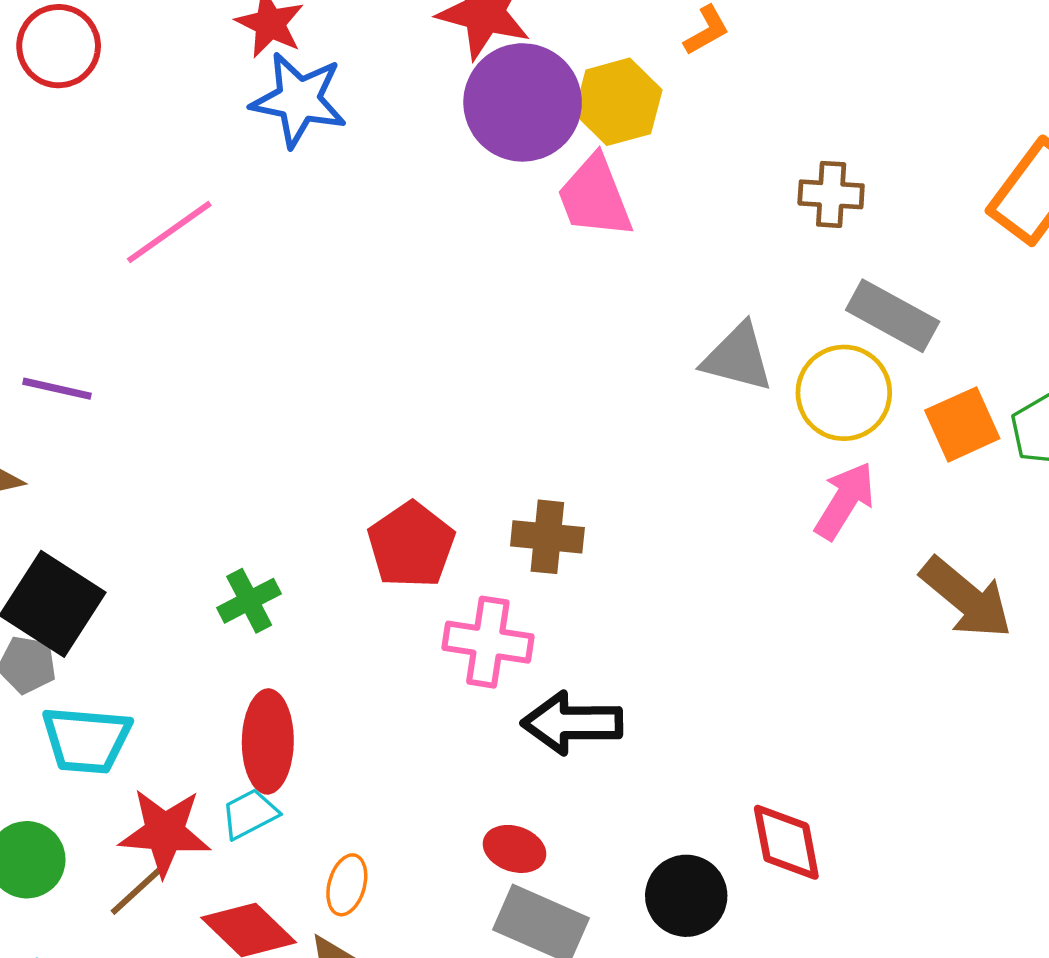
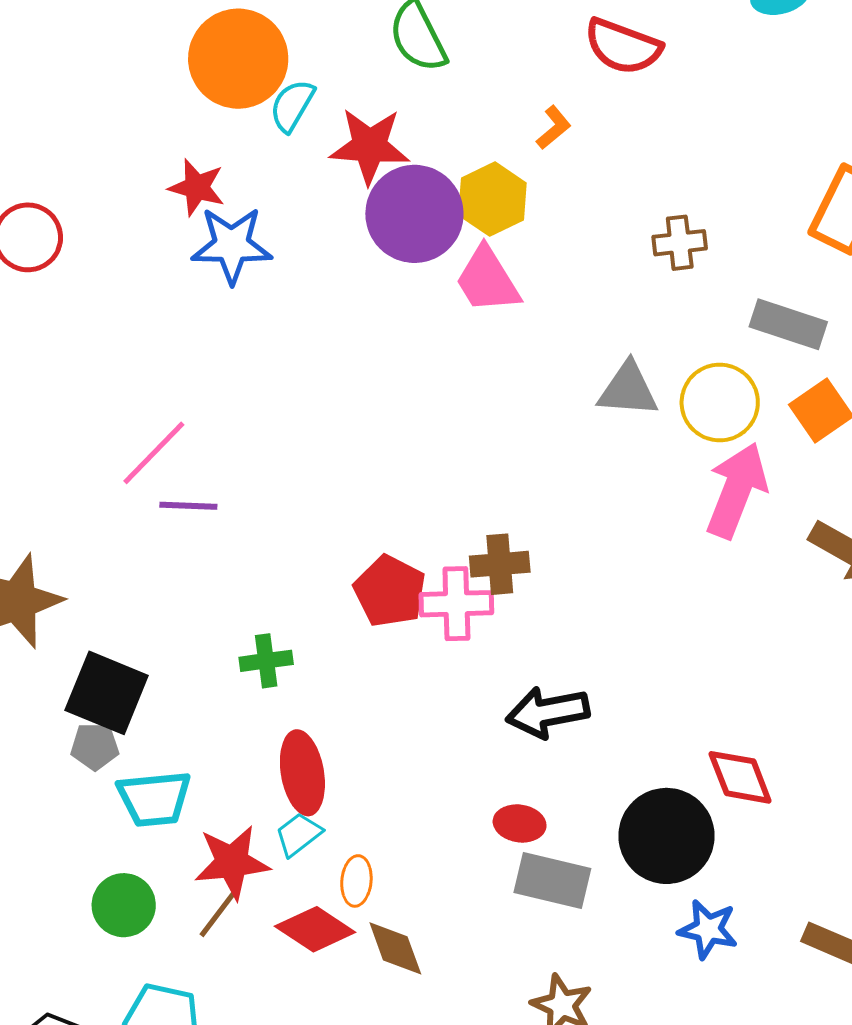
pink line: (169, 232) -> (154, 453), moved
gray rectangle: (893, 316) -> (788, 324), moved
purple line: (57, 389) -> (188, 506), moved
pink arrow: (845, 501) -> (737, 490), size x1.4
green cross: (249, 601) -> (266, 661), turned 30
pink cross: (488, 642) -> (456, 604), moved
orange ellipse: (347, 885) -> (356, 881), moved
black circle: (686, 896) -> (667, 836), size x1.4

